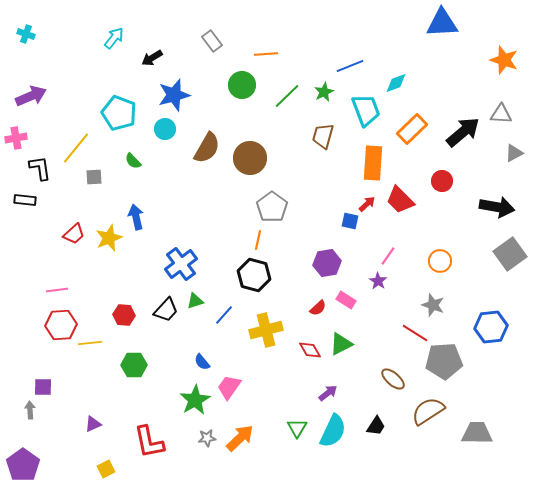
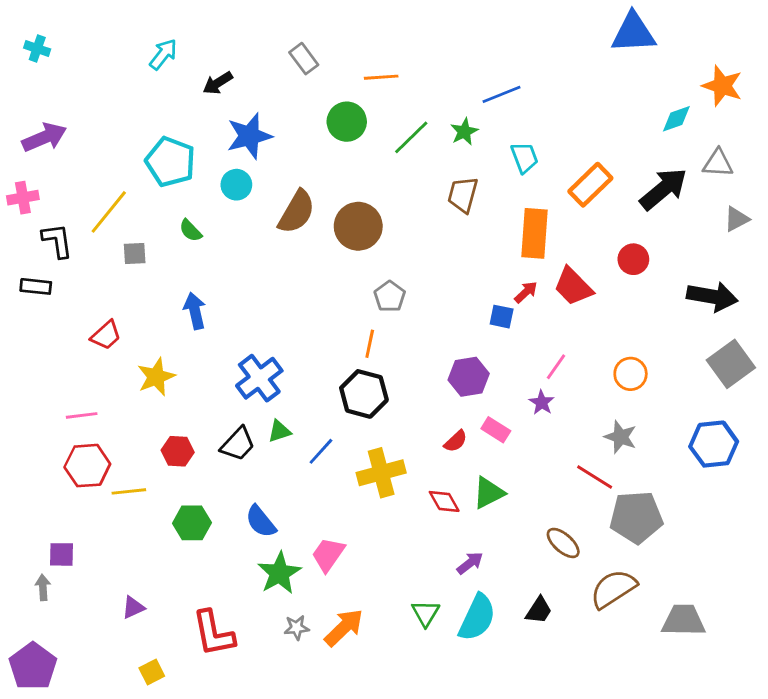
cyan diamond: (396, 83) -> (676, 119), moved
cyan trapezoid: (366, 110) -> (524, 157), size x0.7
gray pentagon: (272, 207) -> (390, 296), size x0.7
yellow star: (109, 238) -> (156, 377), moved
blue hexagon: (491, 327) -> (714, 444), moved
blue semicircle: (202, 362) -> (261, 521), moved, size x1.4

